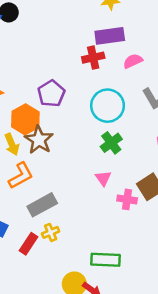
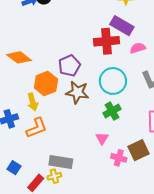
purple rectangle: (110, 36) -> (122, 26), turned 30
red cross: (93, 58) -> (106, 41), size x1.4
brown star: (39, 140) -> (77, 92), moved, turned -30
gray rectangle: (42, 205) -> (61, 162), moved, turned 30

